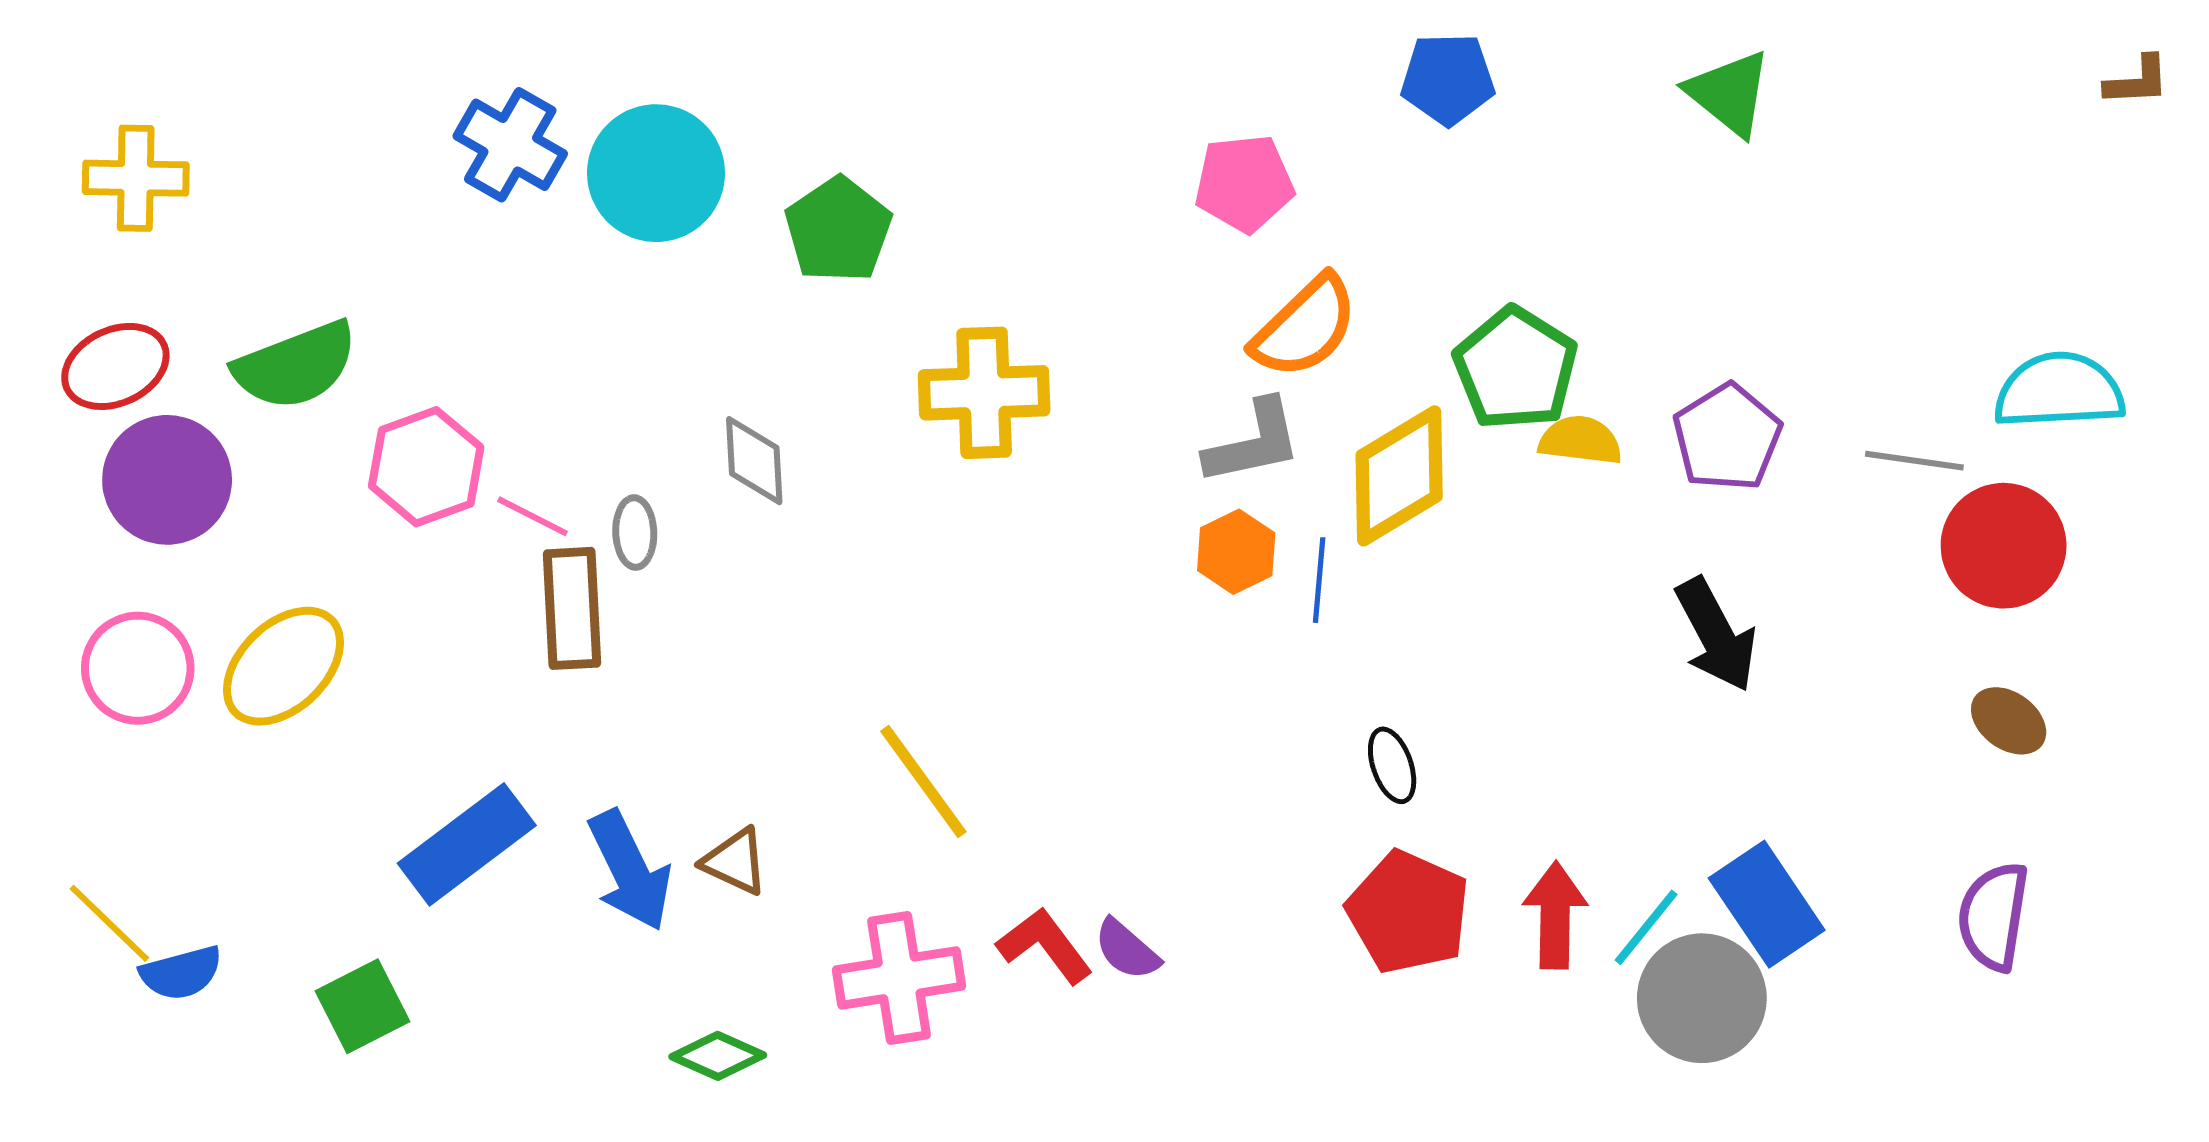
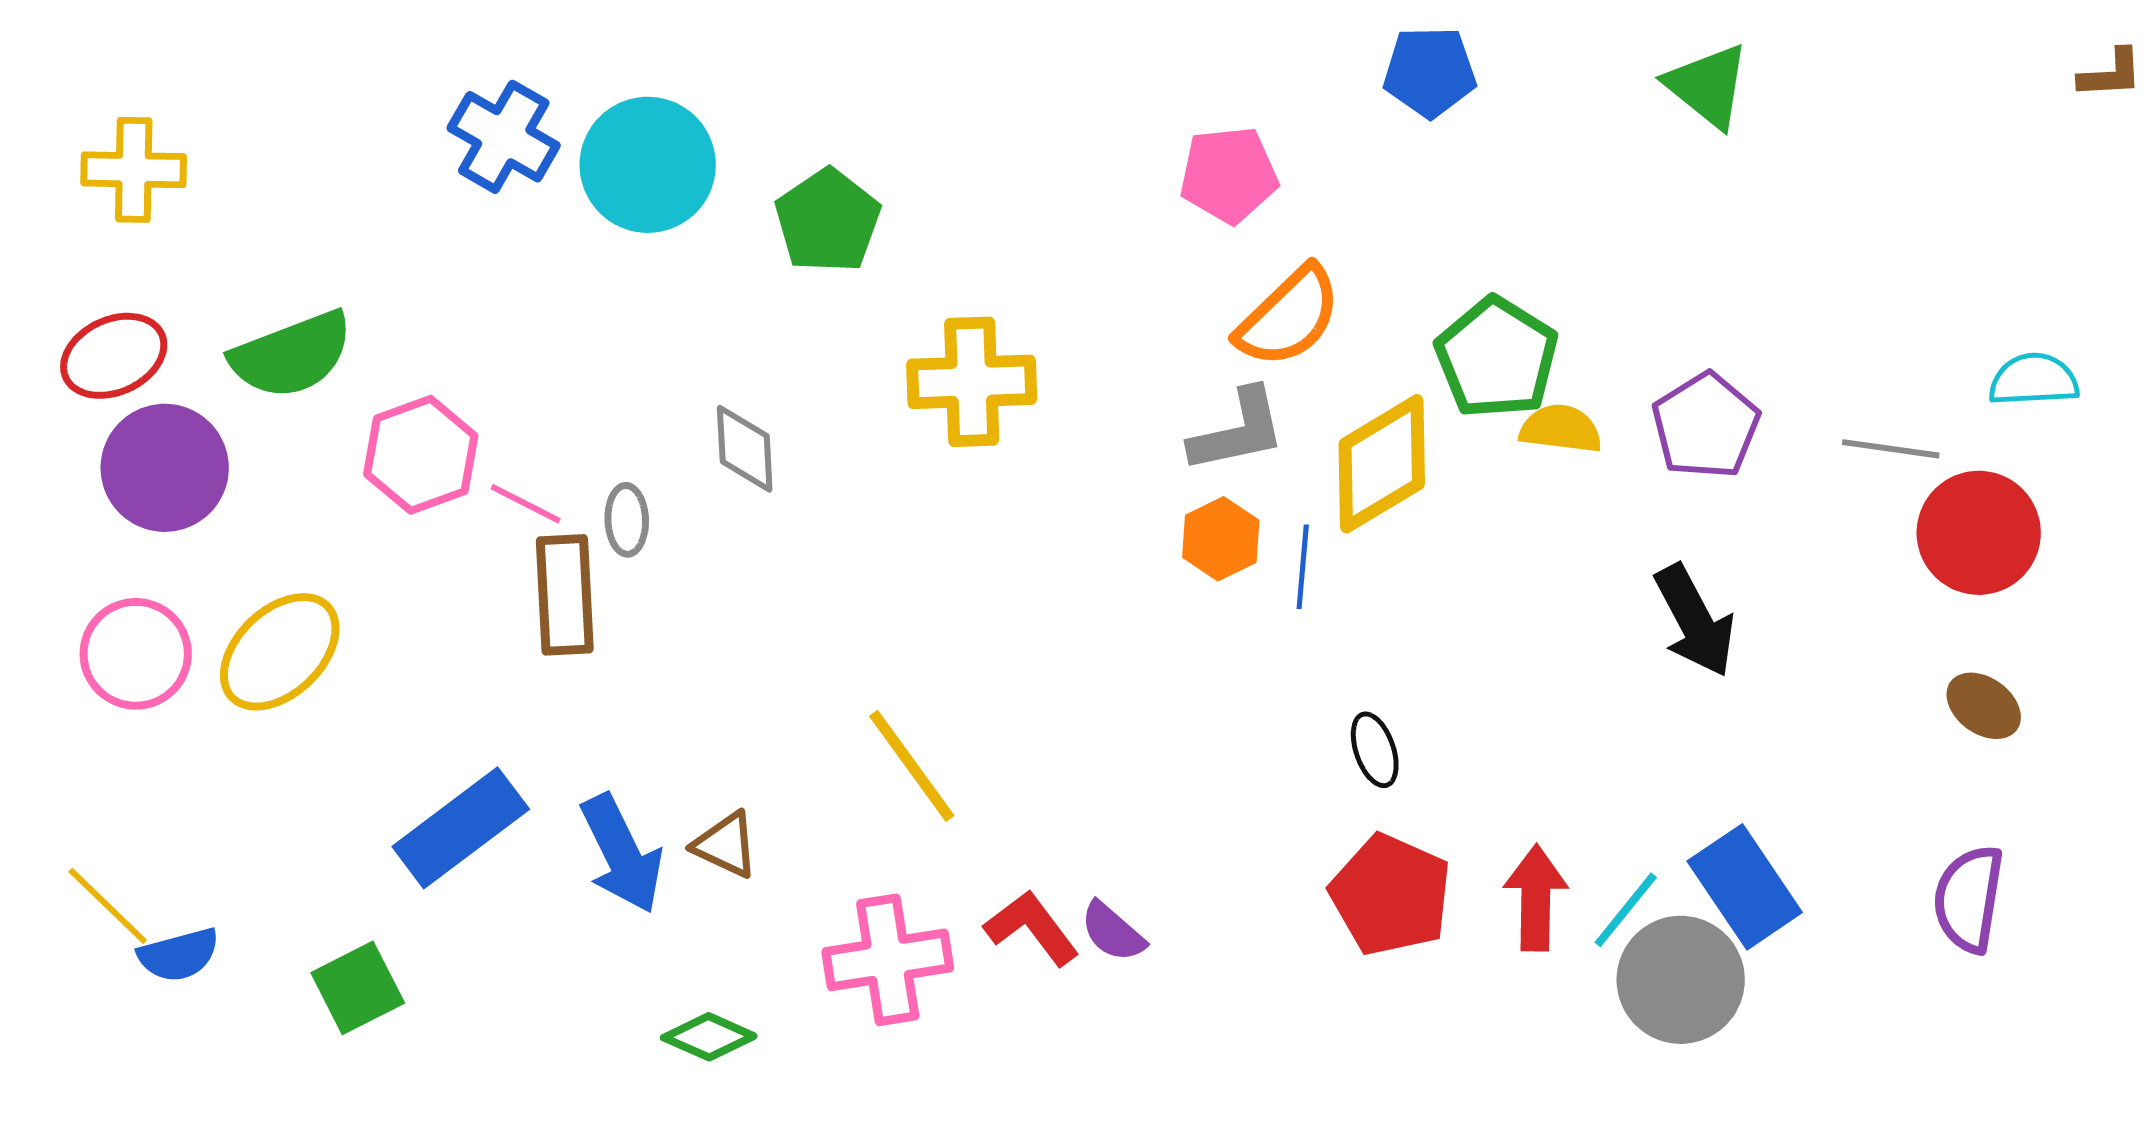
cyan semicircle: (2059, 391) -> (2034, 380), size x0.7

